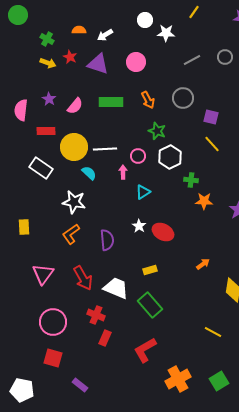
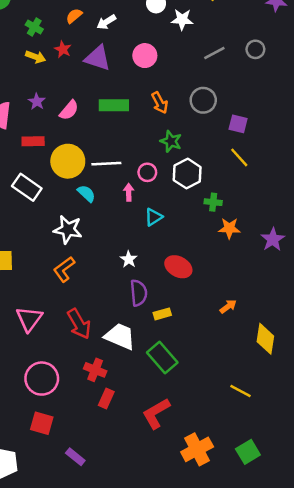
orange semicircle: (79, 30) -> (74, 16), turned -40
white star: (139, 226) -> (129, 259), moved
purple semicircle: (107, 240) -> (139, 293), moved

